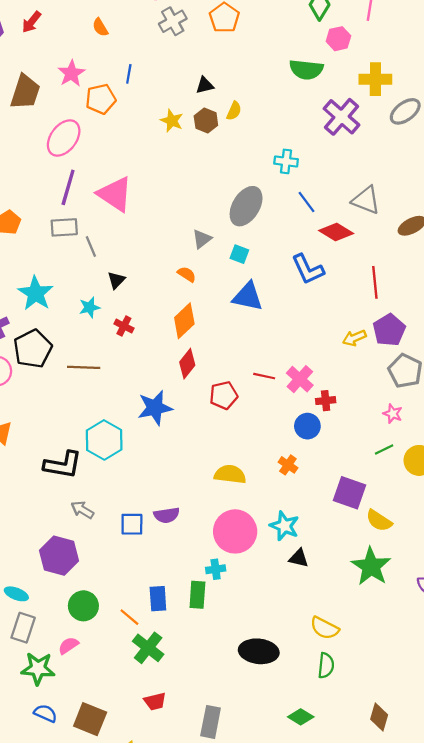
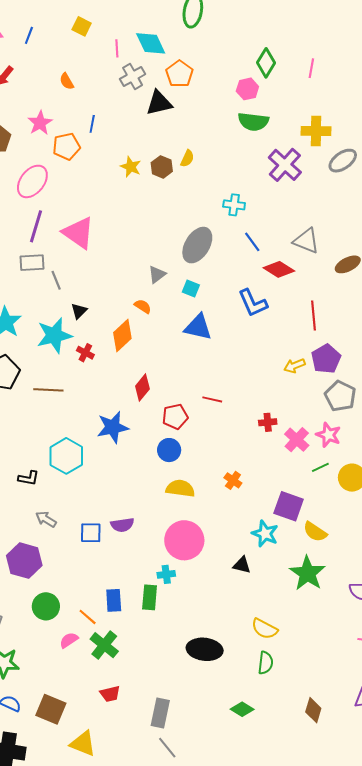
pink hexagon: (338, 39) -> (247, 89), moved
black triangle: (205, 85) -> (159, 103), moved, size x1.6
cyan star: (90, 307) -> (54, 335), size x1.8
orange diamond: (184, 321) -> (122, 336), moved
pink cross: (300, 379) -> (297, 440), moved
pink star: (393, 414) -> (328, 435), size x1.4
blue circle: (307, 426) -> (169, 450), moved
black L-shape: (63, 465) -> (28, 478), size x0.6
cyan star: (284, 526) -> (265, 534), moved
pink semicircle: (68, 646) -> (69, 640), moved

